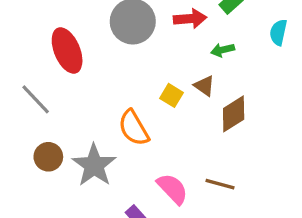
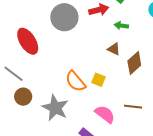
green arrow: (223, 50) -> (121, 26), turned 32
yellow square: (172, 95) -> (98, 80), moved
brown circle: (48, 157) -> (23, 97), moved

